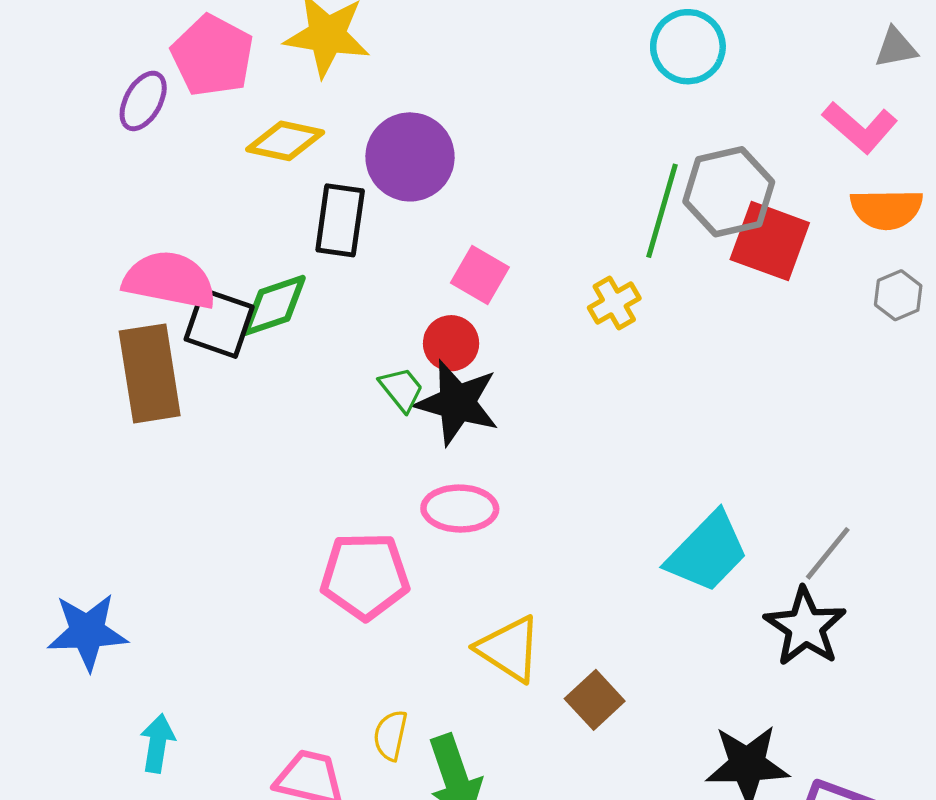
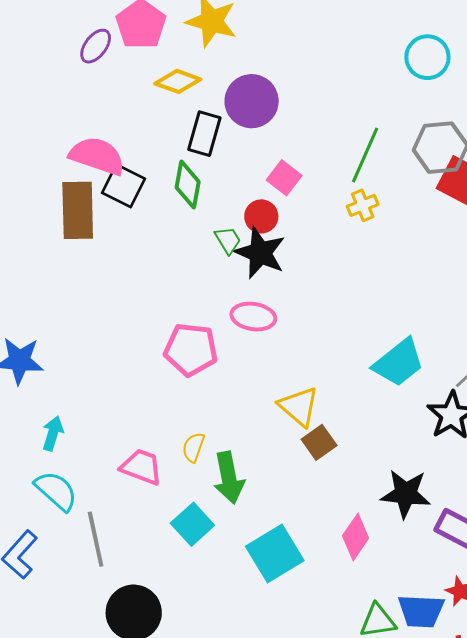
green line: (662, 211) -> (365, 155), moved
green diamond: (274, 305) -> (188, 185), moved, turned -69
yellow triangle: (509, 649) -> (299, 406), moved

